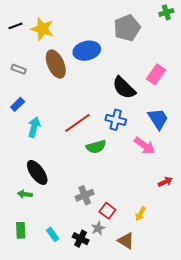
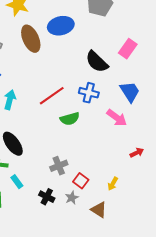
cyan rectangle: (53, 234) -> (17, 182), moved
black cross: (81, 239) -> (47, 197), moved

